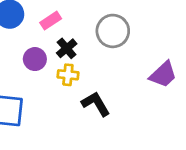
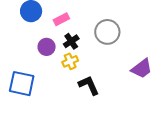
yellow cross: (68, 75) -> (70, 61), turned -35

